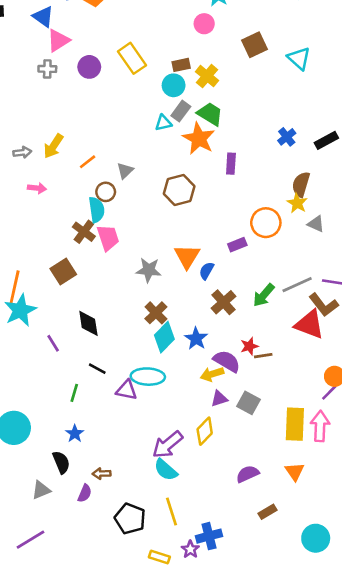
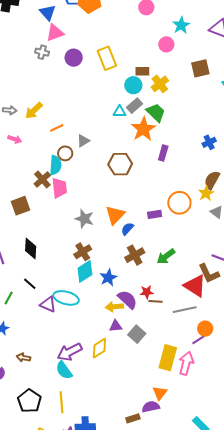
gray line: (297, 285) -> (185, 310), moved
brown arrow: (102, 474) -> (23, 358), moved
purple semicircle: (248, 474) -> (151, 407), moved

